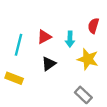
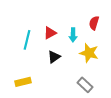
yellow rectangle: (14, 78) -> (23, 82), moved, turned -35

